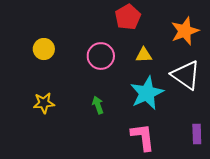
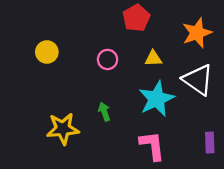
pink circle: (101, 56) -> (108, 59), size x0.7
yellow star: (44, 103) -> (63, 129), moved, size x1.4

